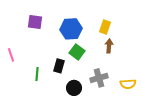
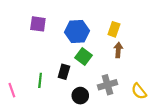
pink line: (11, 55) -> (12, 90), moved
yellow semicircle: (128, 84) -> (139, 91), turned 56

